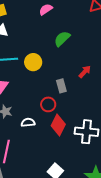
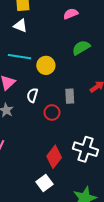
white semicircle: (28, 122) -> (32, 95), moved, turned -80
red diamond: (58, 125) -> (54, 157), moved

